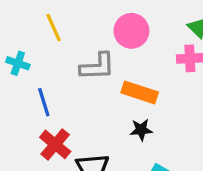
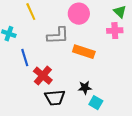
black star: (141, 130) -> (85, 88), moved
red cross: (55, 144) -> (43, 76), moved

